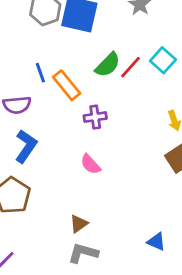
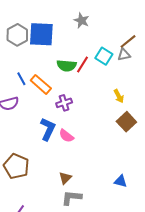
green semicircle: (108, 65) -> (67, 66), turned 60
blue L-shape: (26, 146) -> (48, 129), moved

